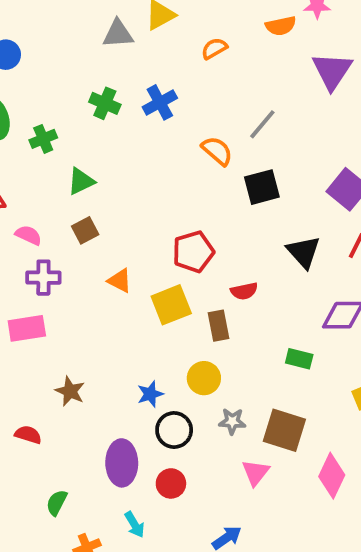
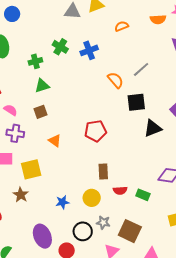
green cross: (43, 139) -> (35, 61), moved
black triangle: (304, 252) -> (153, 128), moved, turned 42
red semicircle: (244, 291) -> (120, 190), moved
yellow square: (171, 305) -> (31, 169), moved
black circle: (174, 430) -> (83, 231), moved
purple ellipse: (122, 463) -> (42, 236), turned -30

